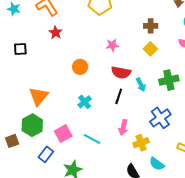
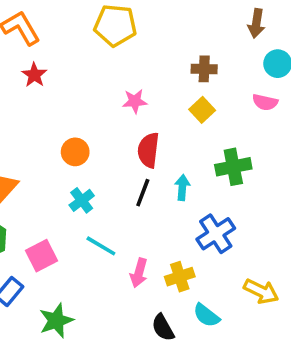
orange circle: (80, 67) -> (75, 152), moved
red semicircle: (121, 72) -> (148, 150), turned 84
cyan arrow: (141, 85) -> (182, 187), moved, turned -152
pink arrow: (123, 127) -> (139, 273), moved
cyan line: (92, 139) -> (101, 246), moved

